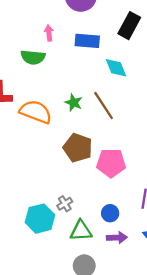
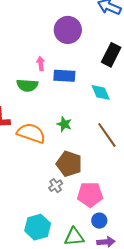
blue rectangle: (87, 41) -> (64, 76), moved
brown line: (104, 105) -> (107, 135), moved
pink pentagon: (111, 163) -> (90, 194), moved
gray cross: (65, 204) -> (56, 186), moved

